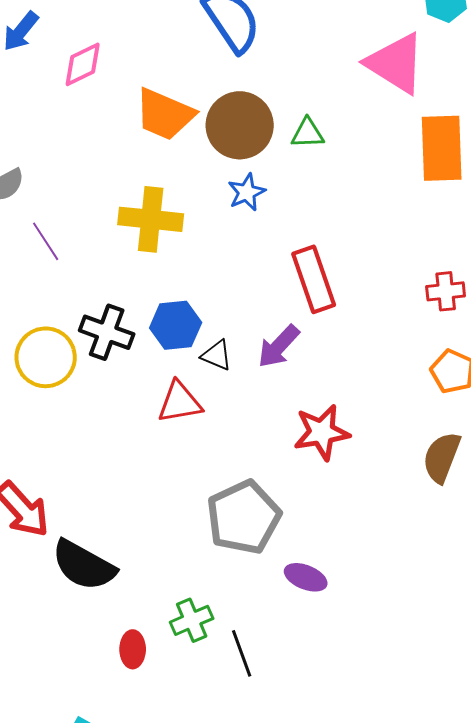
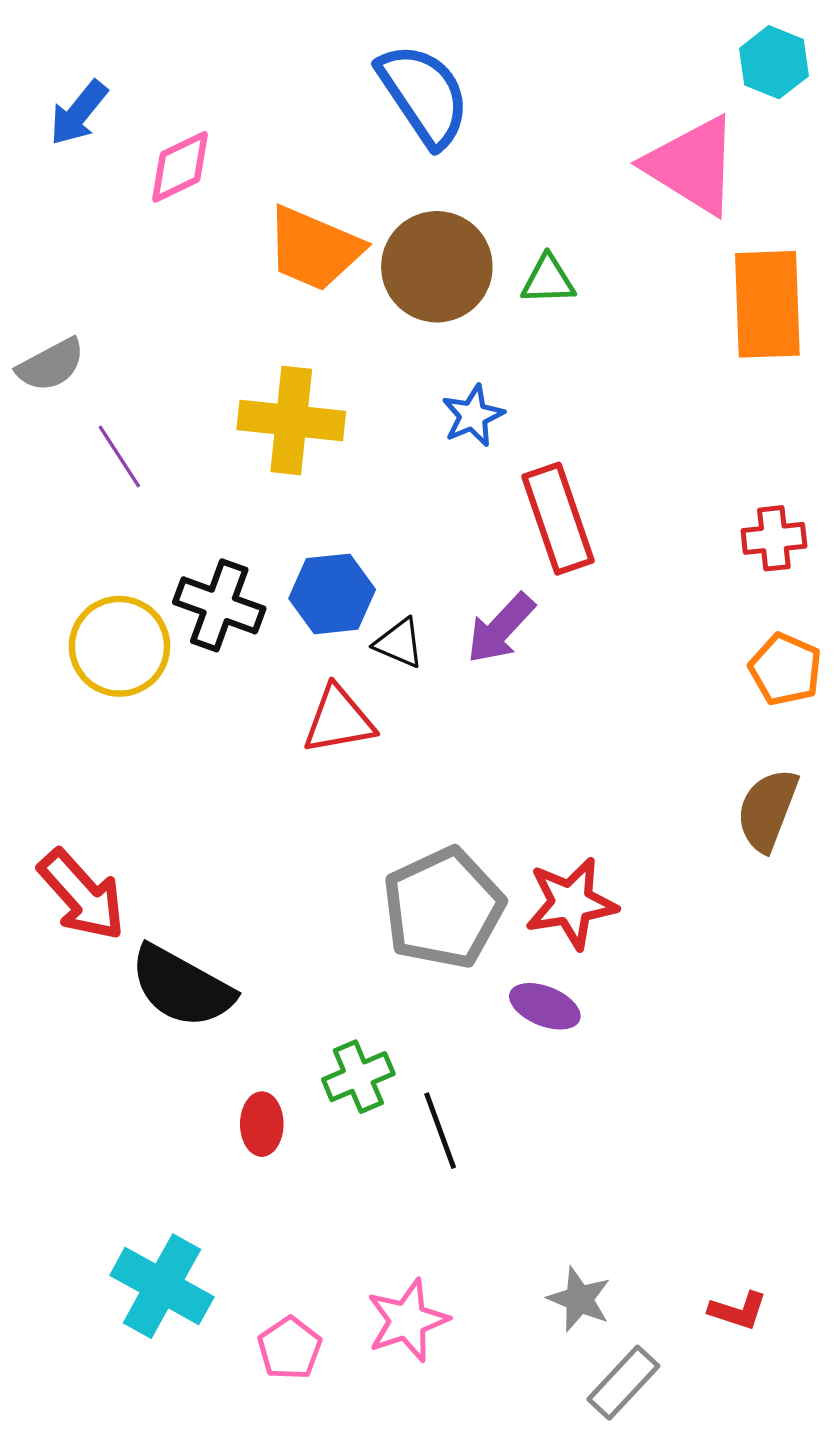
blue star: (247, 192) -> (473, 416), moved
red star: (322, 432) -> (571, 903), moved

